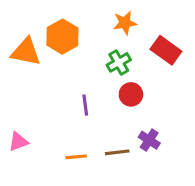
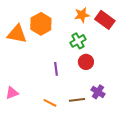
red rectangle: (166, 50) -> (105, 20), moved
orange line: (76, 157) -> (50, 103), turned 32

